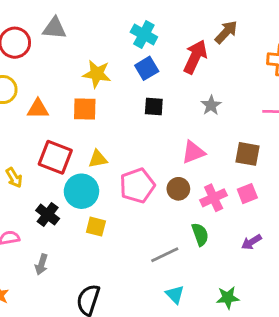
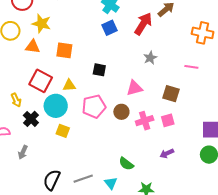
yellow star: (97, 74) -> (41, 24), moved
black square: (154, 106) -> (99, 70), moved
yellow arrow: (14, 178) -> (16, 100), moved
green semicircle: (200, 234) -> (126, 164), moved, turned 140
gray line: (165, 255) -> (83, 179), moved

